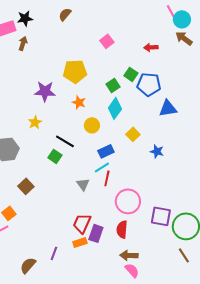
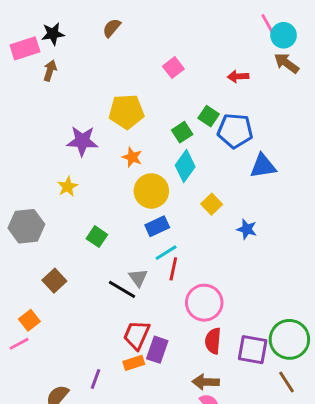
yellow circle: (92, 125) -> (151, 191), size x1.5
black line: (65, 141) -> (122, 289), moved
blue rectangle: (106, 151) -> (157, 226), moved
purple square: (161, 216) -> (253, 350), moved
red semicircle: (122, 229) -> (213, 341), moved

